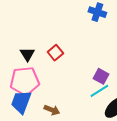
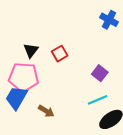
purple square: (101, 76) -> (100, 73), moved

